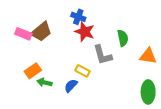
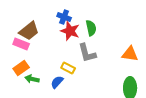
pink rectangle: (23, 34) -> (21, 44), moved
green semicircle: (123, 38) -> (91, 28), moved

